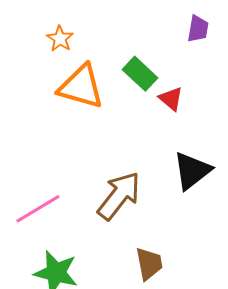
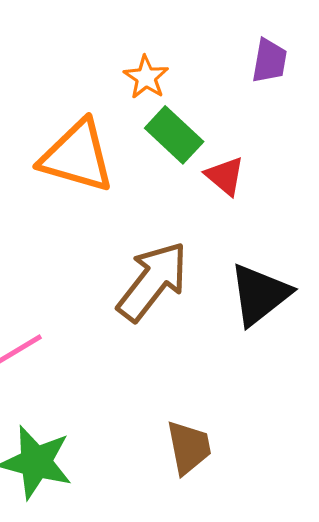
orange star: (60, 39) -> (146, 77), moved
brown arrow: (119, 196) -> (153, 281), moved

